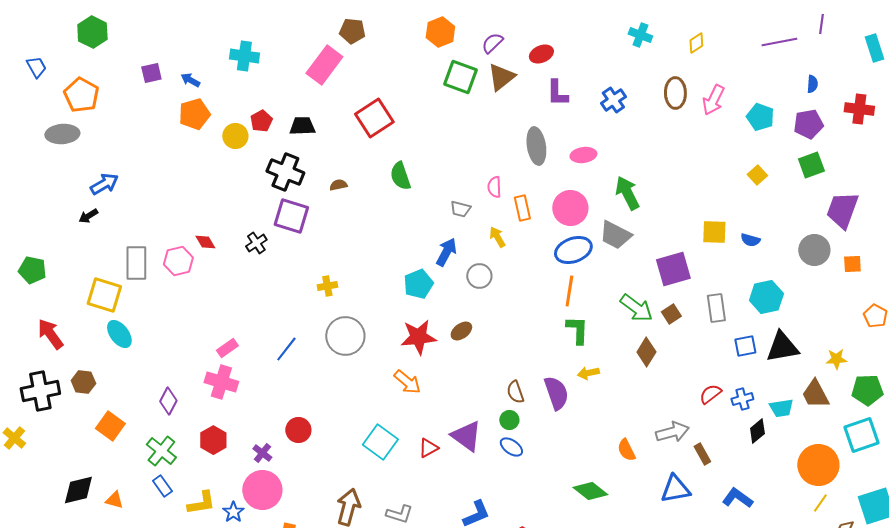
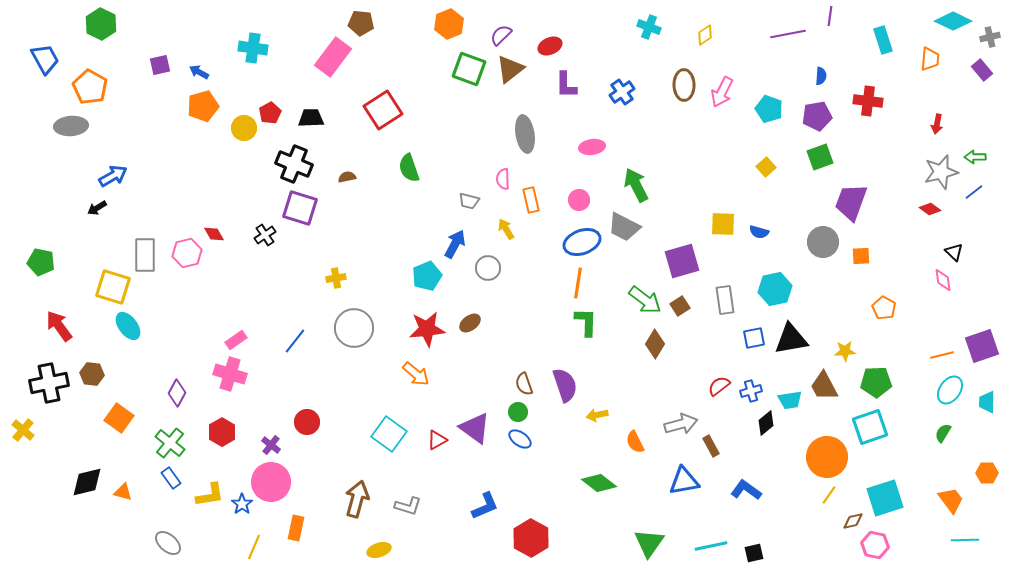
blue trapezoid: (36, 67) -> (45, 59), size x1.4
gray ellipse: (536, 146) -> (525, 134), moved
pink circle: (570, 208) -> (579, 200), size x0.6
yellow arrow: (588, 373) -> (597, 415), moved

